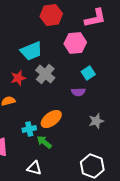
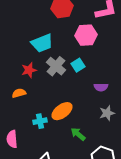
cyan square: (88, 73) -> (78, 65), moved
purple semicircle: (78, 92) -> (101, 87), moved
green arrow: (44, 142) -> (78, 134), moved

